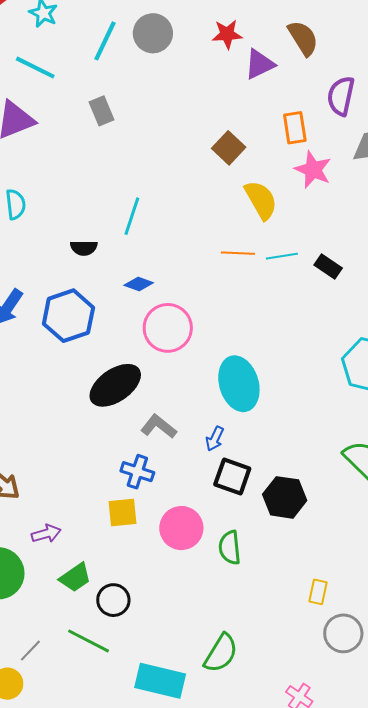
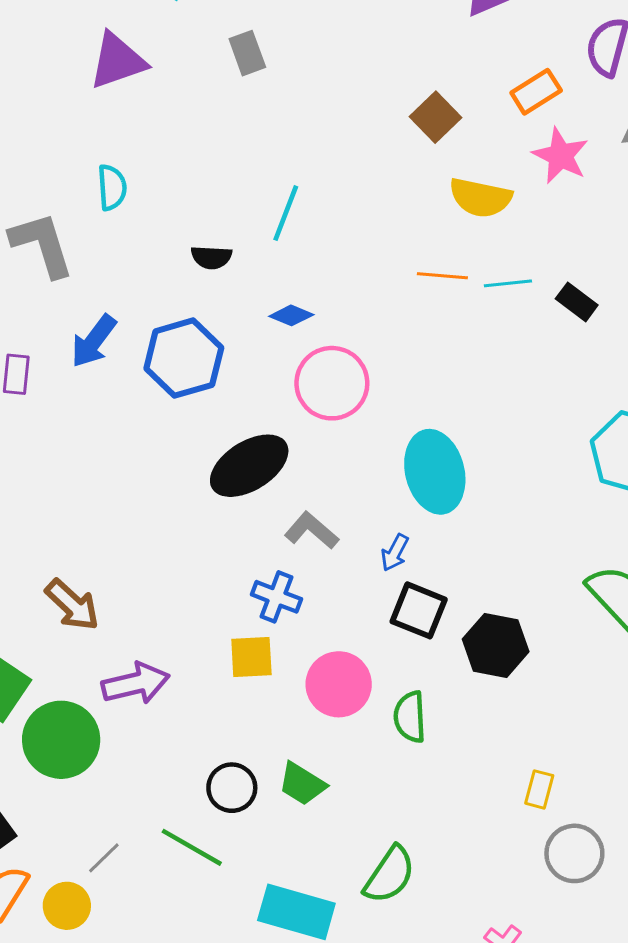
orange rectangle: (295, 128) -> (536, 92), turned 64
yellow semicircle: (261, 200) -> (480, 198), turned 129
purple arrow: (46, 534) -> (136, 683), size x1.5
green trapezoid: (75, 577) -> (302, 784), moved, turned 64

